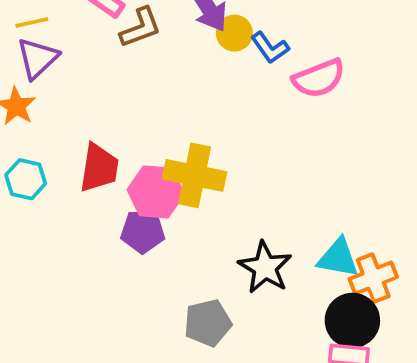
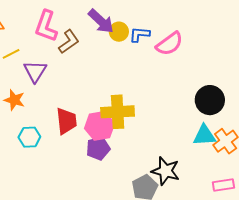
blue L-shape: (270, 48) -> (140, 34), turned 145
purple triangle: (38, 58) -> (35, 71), moved
black star: (265, 267) -> (165, 171), moved
black circle: (352, 320) -> (210, 100), moved

